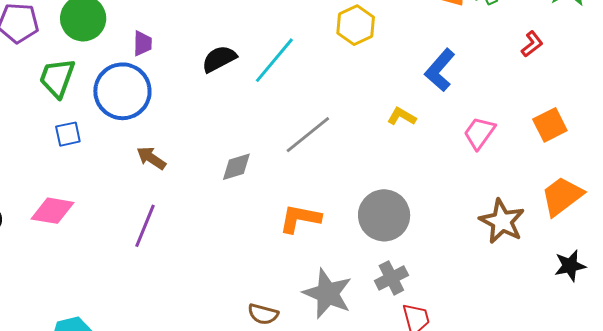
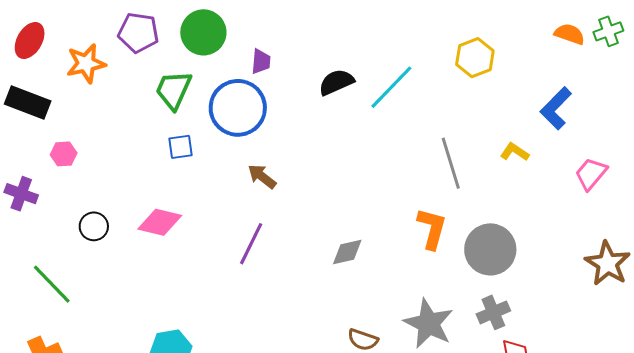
gray line: (308, 135) -> (451, 163), moved, turned -72
gray diamond: (236, 167) -> (347, 252), moved
orange L-shape: (300, 219) -> (432, 228), moved, turned 90

